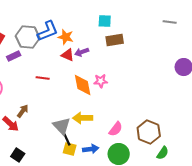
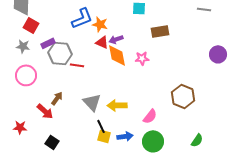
gray hexagon: (28, 37) -> (60, 53), moved
brown rectangle: (115, 40) -> (160, 31), moved
pink star: (101, 81) -> (142, 58), moved
orange diamond: (83, 85) -> (117, 55), moved
gray triangle: (62, 126) -> (92, 102), moved
brown hexagon: (149, 132) -> (183, 96), moved

